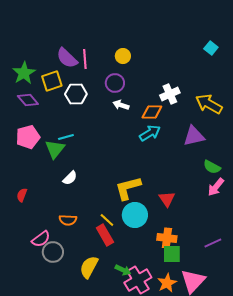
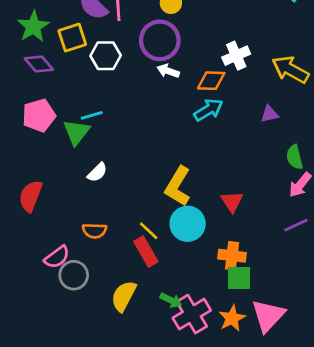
purple circle: (115, 83) -> (160, 40), size x1.5
purple triangle: (194, 136) -> (270, 114), size x0.6
green semicircle: (212, 167) -> (295, 157), turned 48
yellow L-shape: (128, 188) -> (178, 186), turned -44
red semicircle: (22, 195) -> (31, 196), size x1.6
purple line: (213, 243) -> (296, 225), moved

